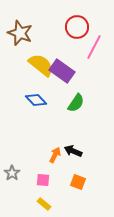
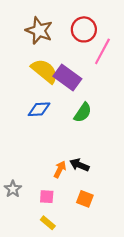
brown star: (20, 33) -> (39, 31), moved
blue diamond: (36, 100) -> (39, 109), turned -50

